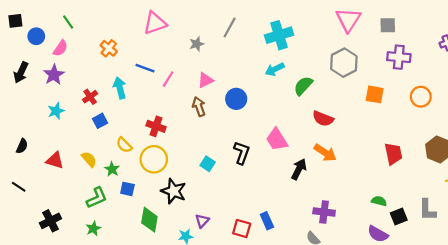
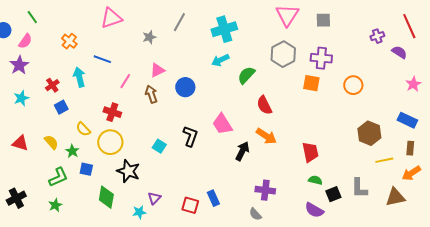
purple cross: (399, 57) -> (321, 58), moved
pink line: (168, 79) -> (125, 81), moved
red semicircle: (323, 119) -> (264, 105), turned 42
red trapezoid: (393, 154) -> (310, 152), moved

